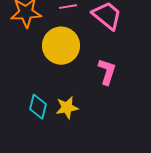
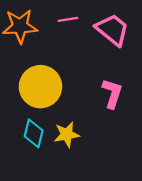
yellow circle: (61, 46) -> (40, 87), moved

